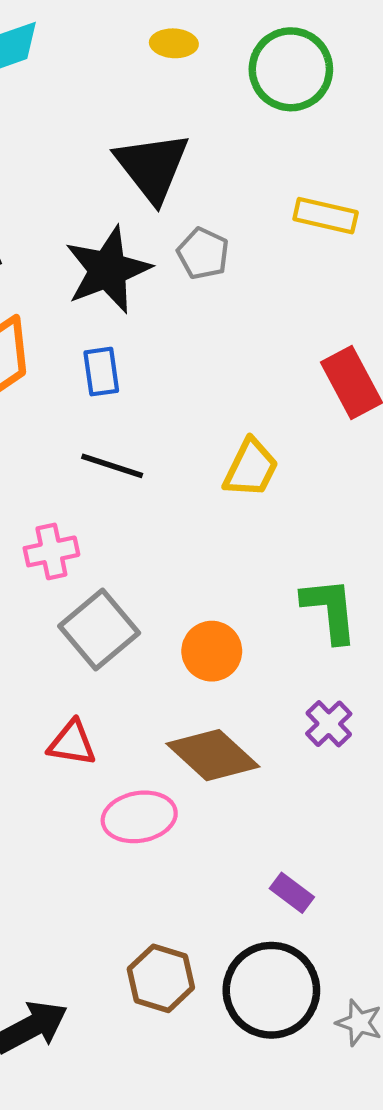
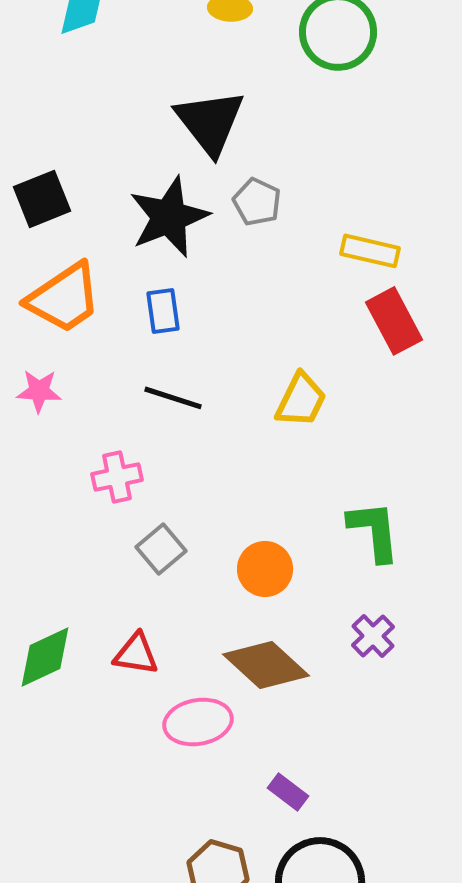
yellow rectangle: (326, 216) -> (370, 251), moved
gray square: (99, 629) -> (161, 549), size x0.7
purple rectangle: (292, 893) -> (288, 792), moved

